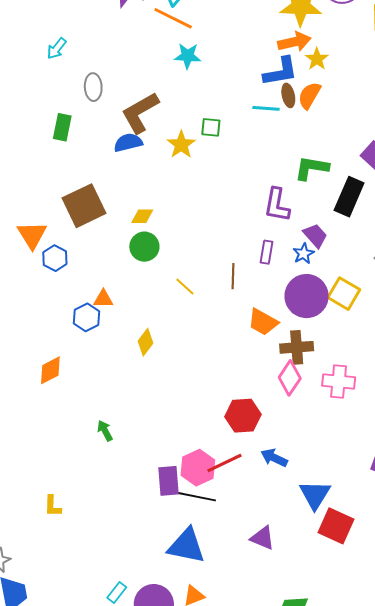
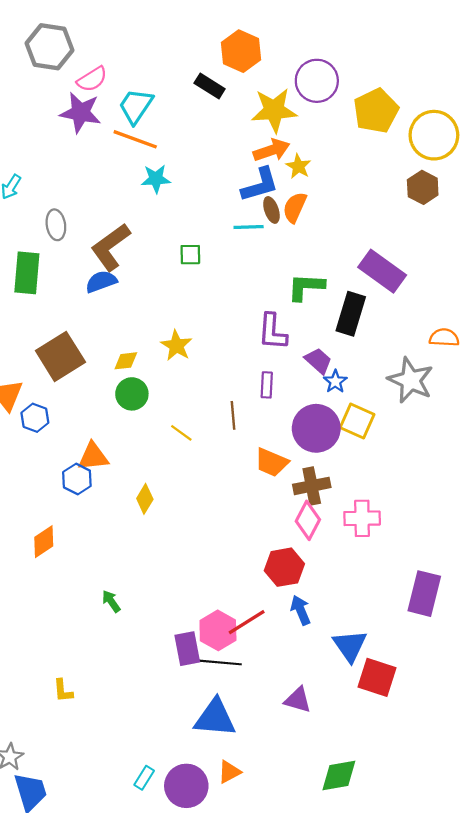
green rectangle: (62, 127) -> (27, 273), size x1.4
yellow star: (181, 145) -> (176, 346), moved
blue star: (303, 254) -> (335, 382), moved
orange triangle: (103, 299) -> (93, 457), size x1.4
red hexagon: (243, 416) -> (284, 567), moved
blue arrow: (274, 458) -> (301, 610), turned 48

